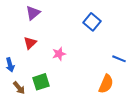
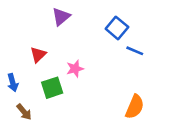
purple triangle: (33, 13) -> (61, 17), moved
blue line: (119, 59) -> (135, 51), moved
green square: (41, 82) -> (52, 88), moved

